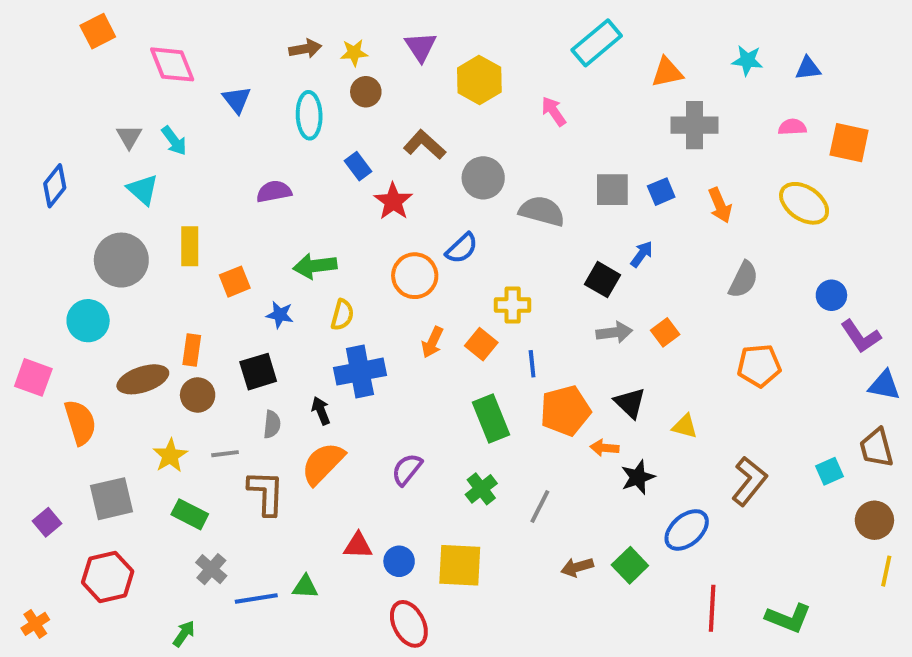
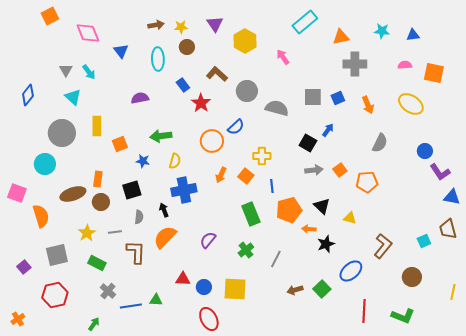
orange pentagon: (759, 366) -> (367, 182), moved
brown circle: (874, 520) -> (412, 277), moved

